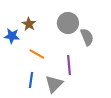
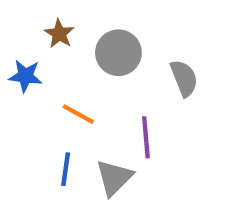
gray circle: (68, 23) -> (118, 53), moved
brown star: (29, 24) -> (59, 34), moved

